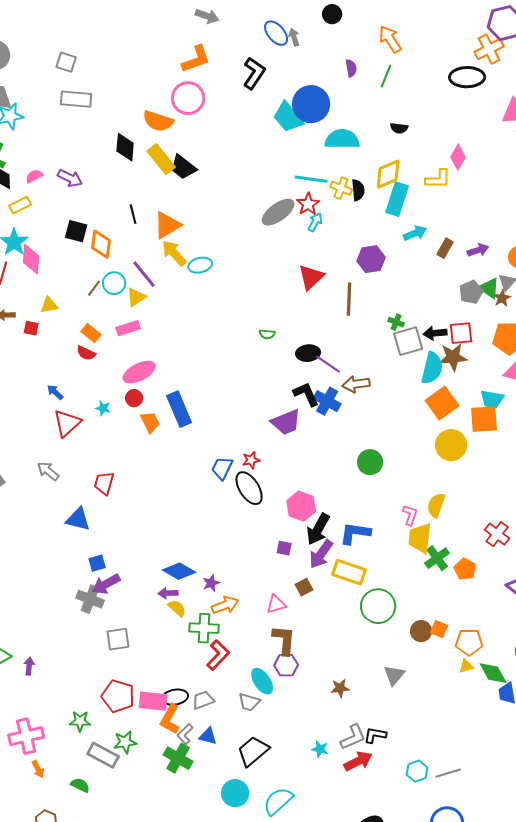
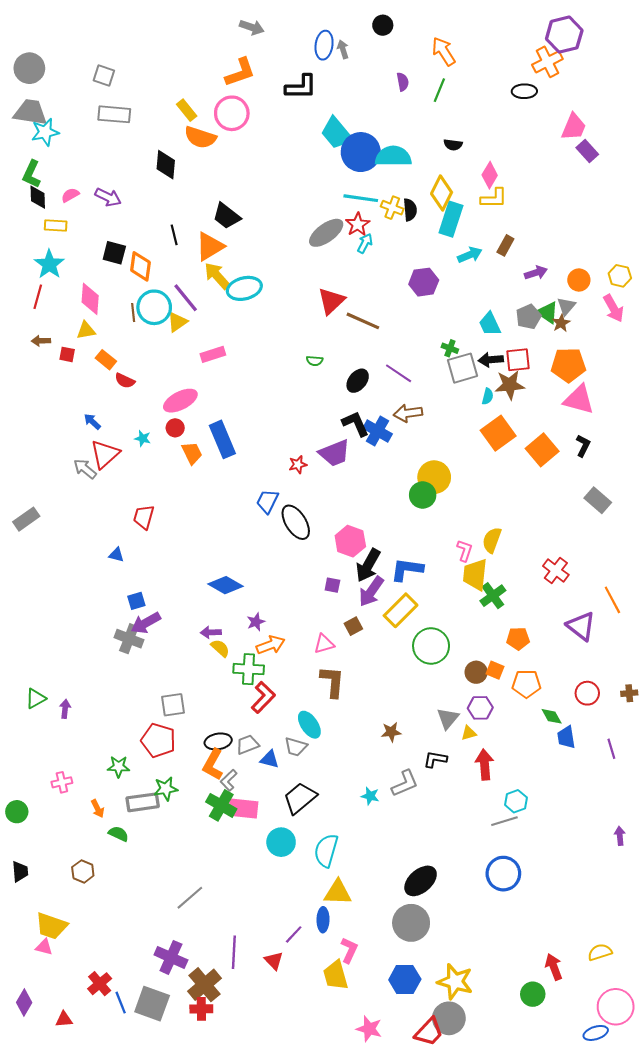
blue ellipse: (276, 33) -> (324, 45), turned 48
black L-shape: (254, 73) -> (301, 87), turned 56
black ellipse: (467, 77) -> (524, 91), size x0.7
blue circle: (311, 104) -> (361, 152), moved
pink diamond: (458, 157) -> (490, 175), moved
yellow rectangle: (161, 159) -> (187, 110), moved, size x0.7
black trapezoid: (183, 167) -> (227, 216), moved
yellow diamond: (388, 174) -> (442, 193), turned -40
yellow rectangle: (20, 205) -> (56, 225), turned 30
brown rectangle: (445, 248) -> (505, 245), moved
pink diamond: (31, 259) -> (90, 299), moved
cyan ellipse: (200, 265) -> (244, 288), size x1.4
red triangle: (311, 277) -> (331, 301), moved
cyan circle: (114, 283) -> (154, 307), size x1.4
brown line: (94, 288) -> (133, 313), turned -42
brown line: (349, 299) -> (363, 321), moved, turned -68
pink rectangle: (128, 328) -> (213, 354), moved
orange rectangle: (91, 333) -> (106, 360), moved
black ellipse: (308, 353) -> (358, 381), turned -45
purple line: (328, 364) -> (399, 373), moved
cyan semicircle: (432, 368) -> (488, 396), size x0.5
cyan trapezoid: (492, 399) -> (490, 324), moved, turned 55
orange square: (484, 419) -> (542, 450), turned -36
yellow circle: (451, 445) -> (434, 477), moved
red star: (251, 460) -> (298, 465), moved
gray arrow: (48, 471) -> (85, 469), moved
blue triangle: (78, 519) -> (116, 555), size x0.6
orange pentagon: (465, 569) -> (518, 639), moved, turned -30
blue diamond: (179, 571) -> (225, 585), moved
yellow rectangle: (349, 572) -> (401, 610), turned -64
gray square: (118, 639) -> (173, 705), moved
purple hexagon: (286, 665) -> (480, 708), moved
yellow triangle: (466, 666) -> (469, 733), moved
green diamond: (493, 673) -> (552, 716), size x0.7
pink rectangle: (153, 701) -> (243, 809), moved
black L-shape: (375, 735) -> (435, 759), moved
pink cross: (26, 736) -> (62, 782), size x0.6
blue triangle: (208, 736) -> (270, 759), moved
gray rectangle: (103, 755) -> (143, 802), turned -36
red arrow: (358, 761) -> (485, 765), moved, turned -68
orange arrow: (38, 769) -> (98, 809), moved
cyan hexagon: (417, 771) -> (516, 801), moved
cyan semicircle: (278, 801) -> (326, 850), turned -32

